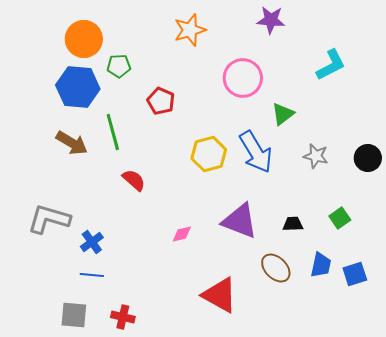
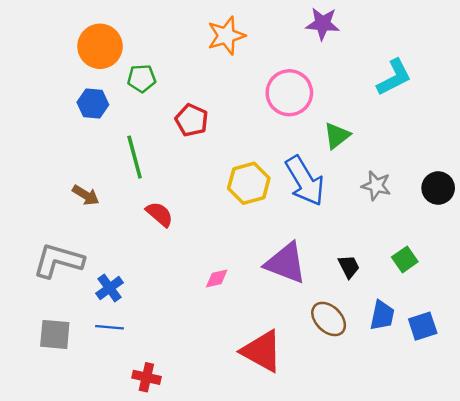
blue hexagon: (78, 87) -> (93, 103), size x0.6
brown arrow: (72, 143) -> (86, 195), moved, size x0.7
black trapezoid: (293, 224) -> (349, 267), turned 65
gray square: (74, 315) -> (55, 334), moved

